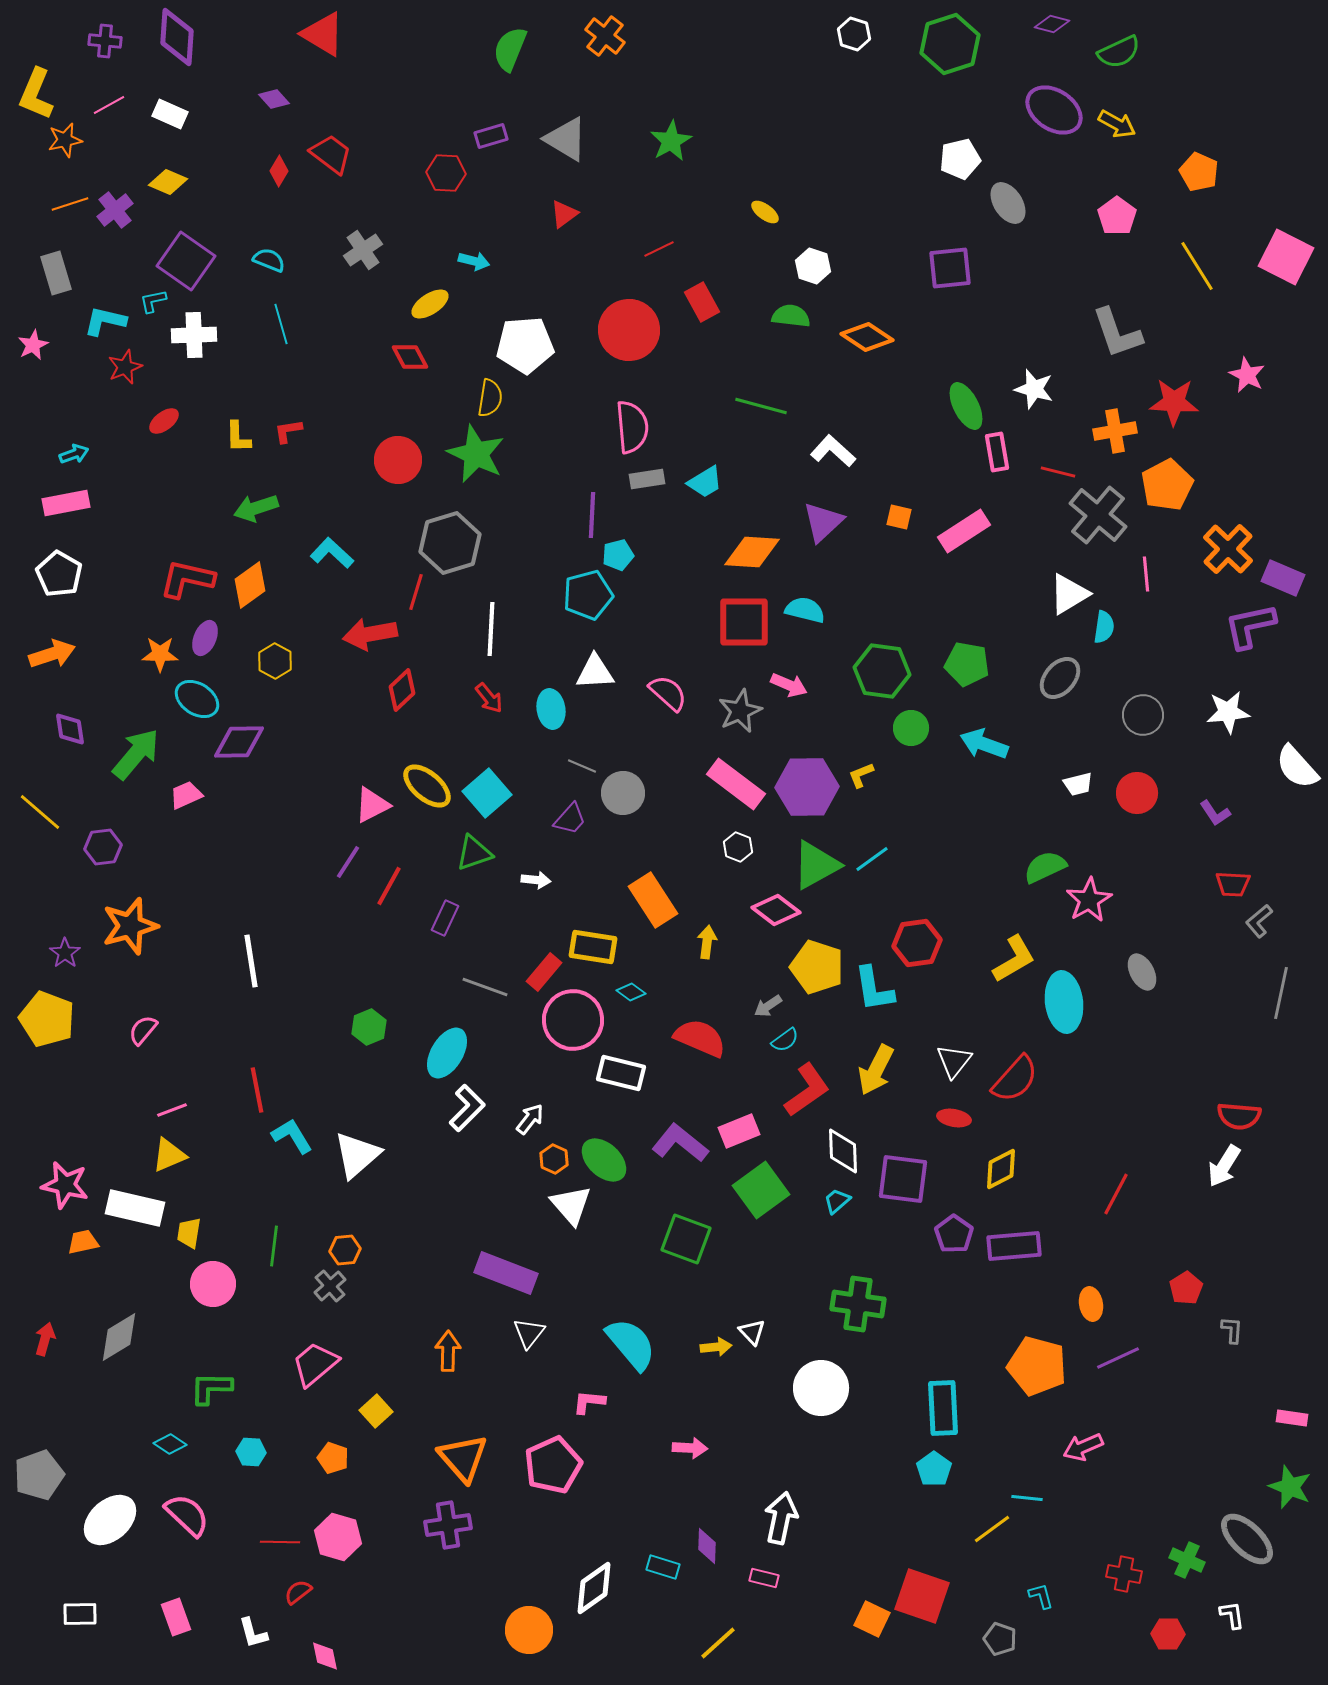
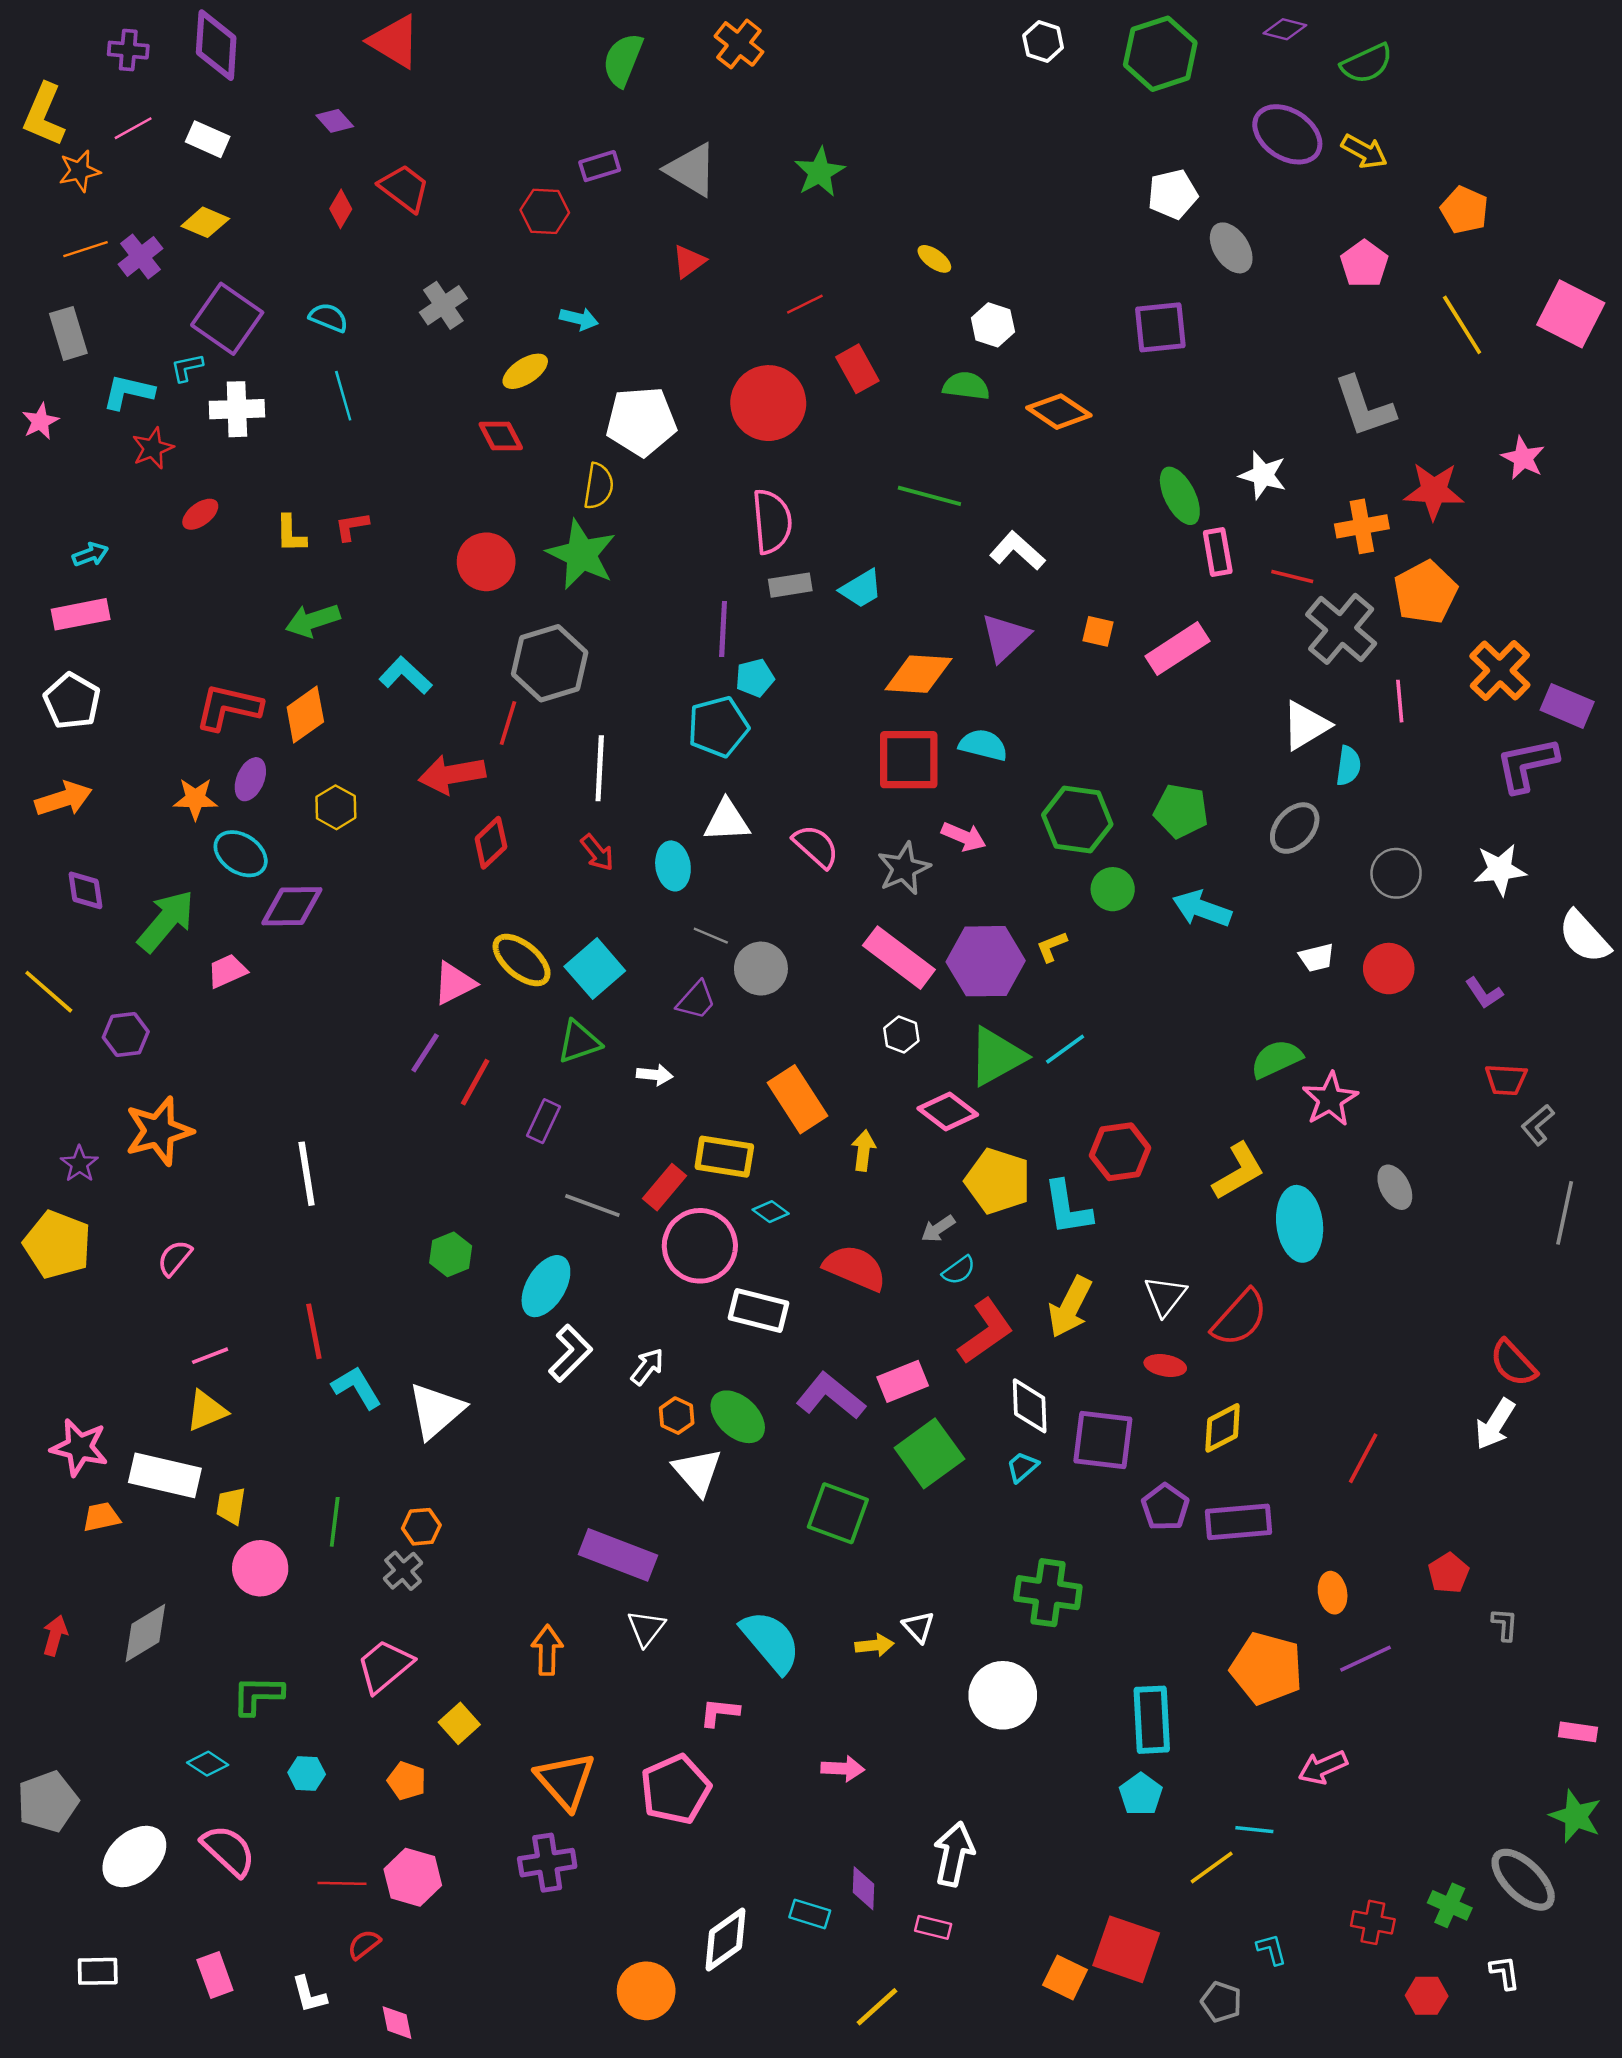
red semicircle: (1239, 1116) -> (1513, 1363), turned 42

